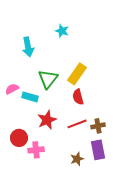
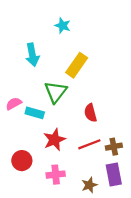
cyan star: (62, 31) -> (63, 26), moved
yellow rectangle: (77, 74) -> (77, 65), moved
pink cross: (36, 150) -> (56, 175), moved

